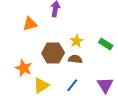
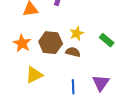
orange star: (24, 68) -> (22, 43), moved
blue line: (72, 85) -> (73, 87), moved, turned -48

